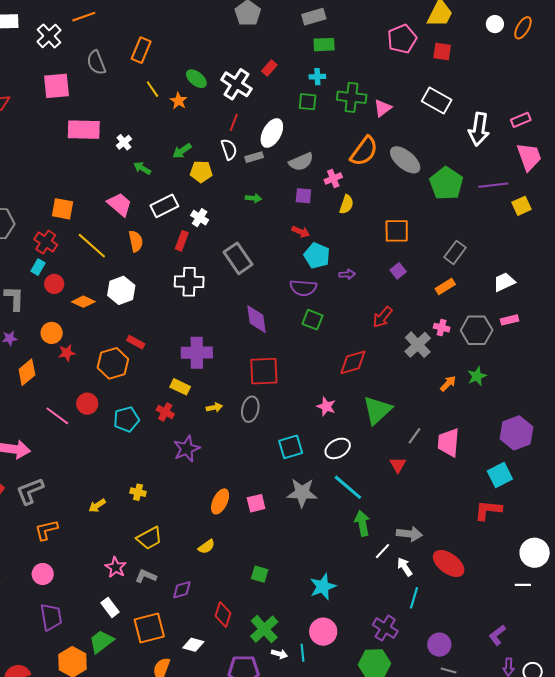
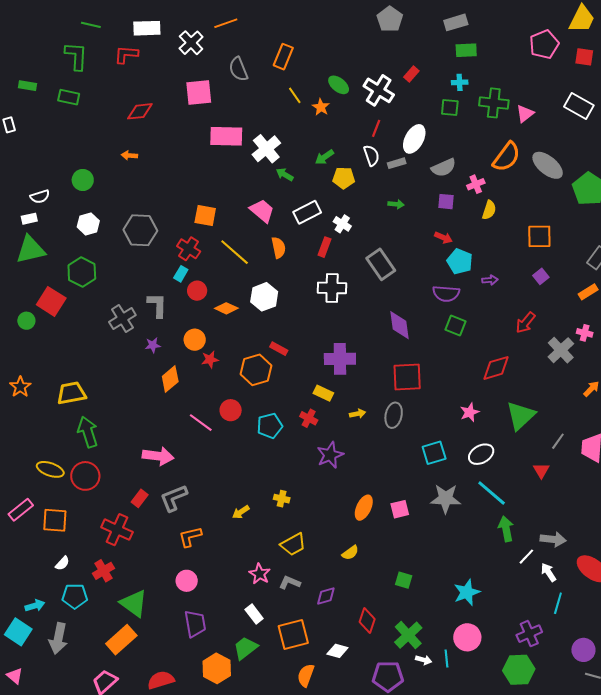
white cross: (124, 142) -> (266, 149), size x1.8
pink star: (326, 407) -> (470, 412), turned 30
purple cross: (385, 628) -> (529, 634), turned 35

